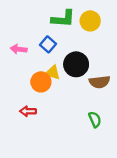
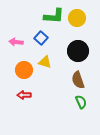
black circle: (76, 64) -> (78, 51), moved
orange circle: (41, 82) -> (24, 70), moved
brown semicircle: (100, 82) -> (78, 80), moved, turned 78

